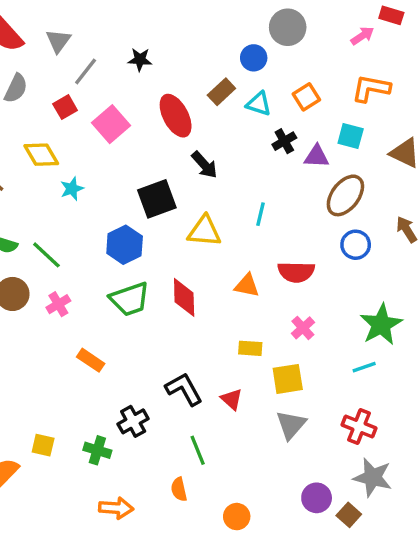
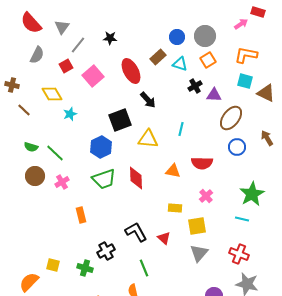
gray circle: (288, 27) -> (205, 36), moved
cyan square: (351, 136) -> (245, 81), moved
orange rectangle: (91, 360) -> (81, 215), turned 42
cyan line: (364, 367) -> (242, 219), turned 32

